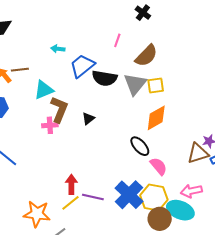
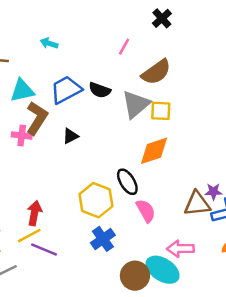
blue trapezoid: (82, 66) -> (66, 90), moved
black semicircle: (105, 78) -> (100, 90), size x0.7
blue cross: (129, 195) -> (103, 239), size x0.7
purple line: (93, 197) -> (44, 249), moved
yellow hexagon: (154, 197) -> (96, 200), moved

